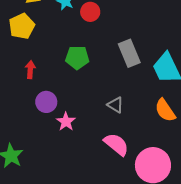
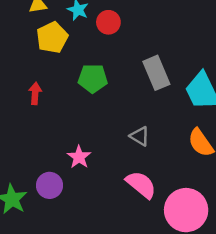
yellow pentagon: (22, 26) -> (52, 37), moved
purple circle: (46, 102) -> (50, 185), moved

